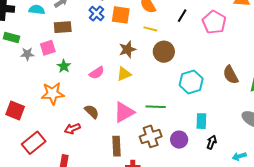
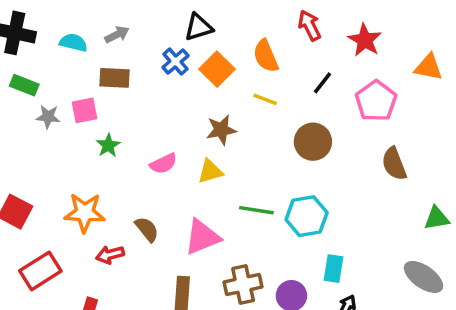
orange square: (121, 15) -> (217, 69), turned 30
brown circle: (164, 52) -> (313, 142), moved
brown semicircle: (231, 75) -> (394, 164), moved
cyan hexagon: (191, 82) -> (307, 216), moved
orange star: (53, 94) -> (85, 213), moved
green line: (156, 107) -> (256, 210), moved

